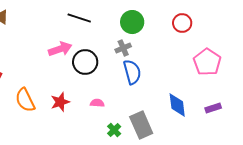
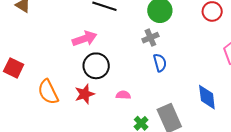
black circle: (85, 62) -> (96, 66), moved
blue semicircle: (132, 72) -> (160, 63), size x0.7

